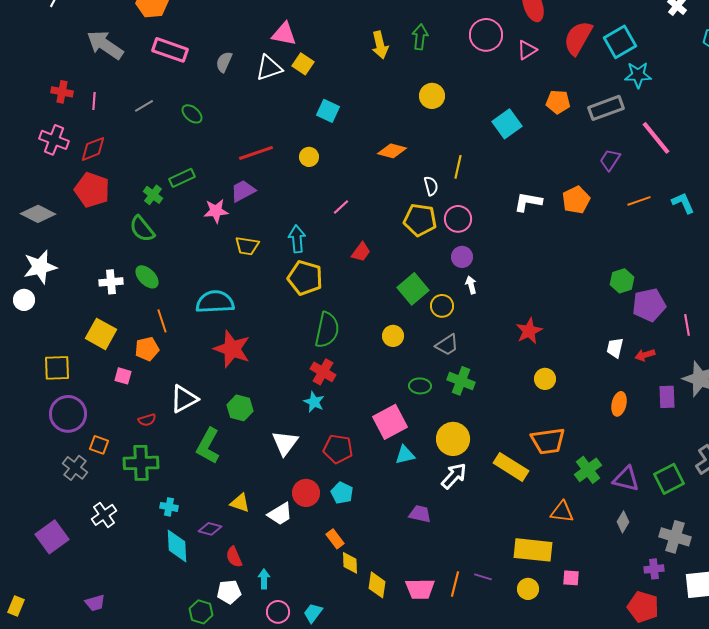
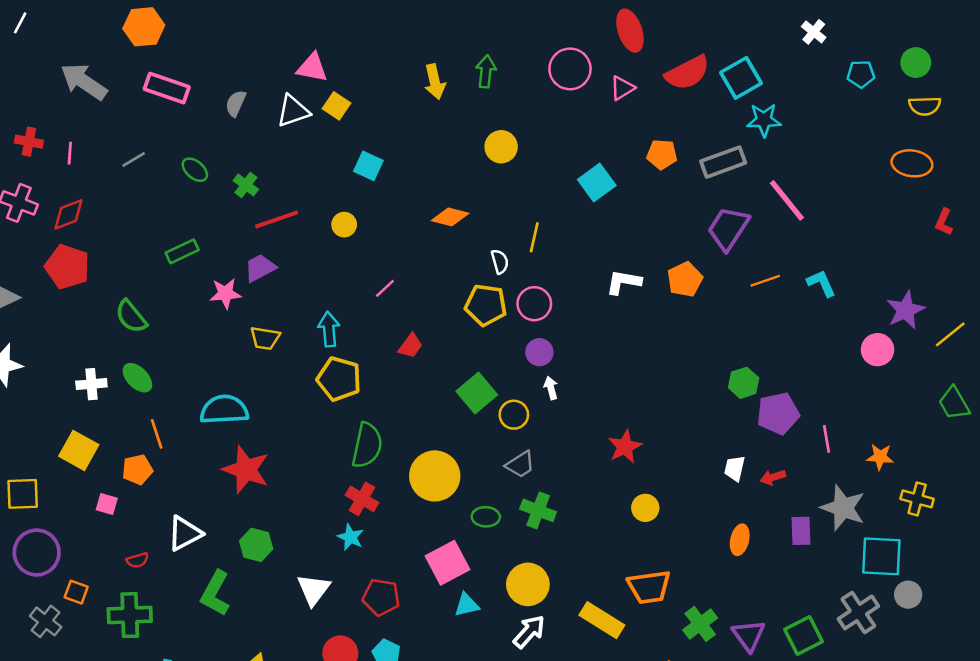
red semicircle: (578, 38) -> (687, 73), turned -147
purple trapezoid: (610, 160) -> (728, 228), size x1.6
green cross: (153, 195) -> (246, 185), moved
yellow circle: (393, 336) -> (435, 476), moved, size x1.8
purple triangle: (626, 479) -> (749, 635), turned 40

